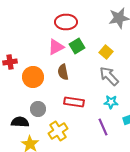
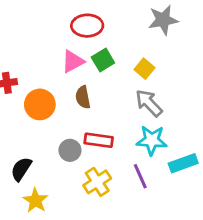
cyan star: (111, 102) -> (152, 140), size x1.5
gray circle: (38, 109) -> (70, 150), moved
black semicircle: (20, 122) -> (21, 169), turned -60
yellow cross: (58, 131) -> (97, 182), moved

